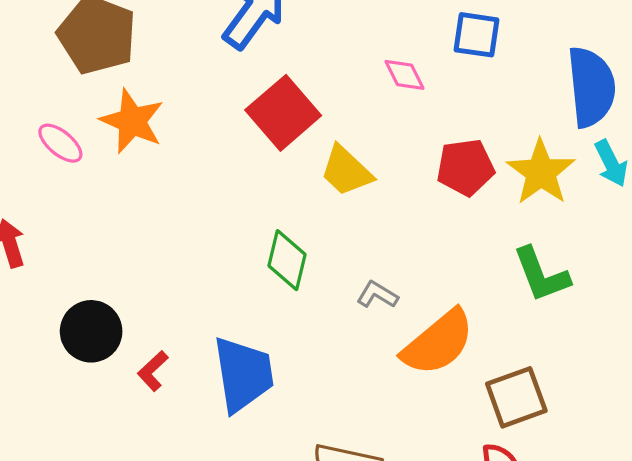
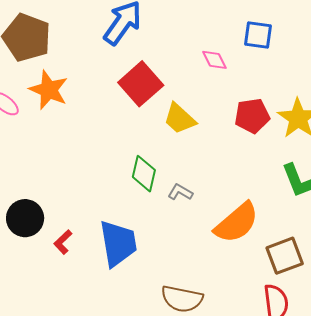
gray L-shape: (377, 295) -> (180, 192), moved

